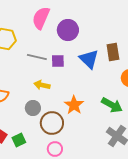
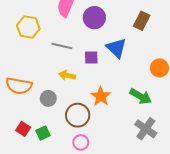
brown rectangle: (113, 52) -> (142, 21), moved, turned 36
purple square: (58, 61) -> (91, 57), moved
gray circle: (33, 108) -> (48, 98), moved

